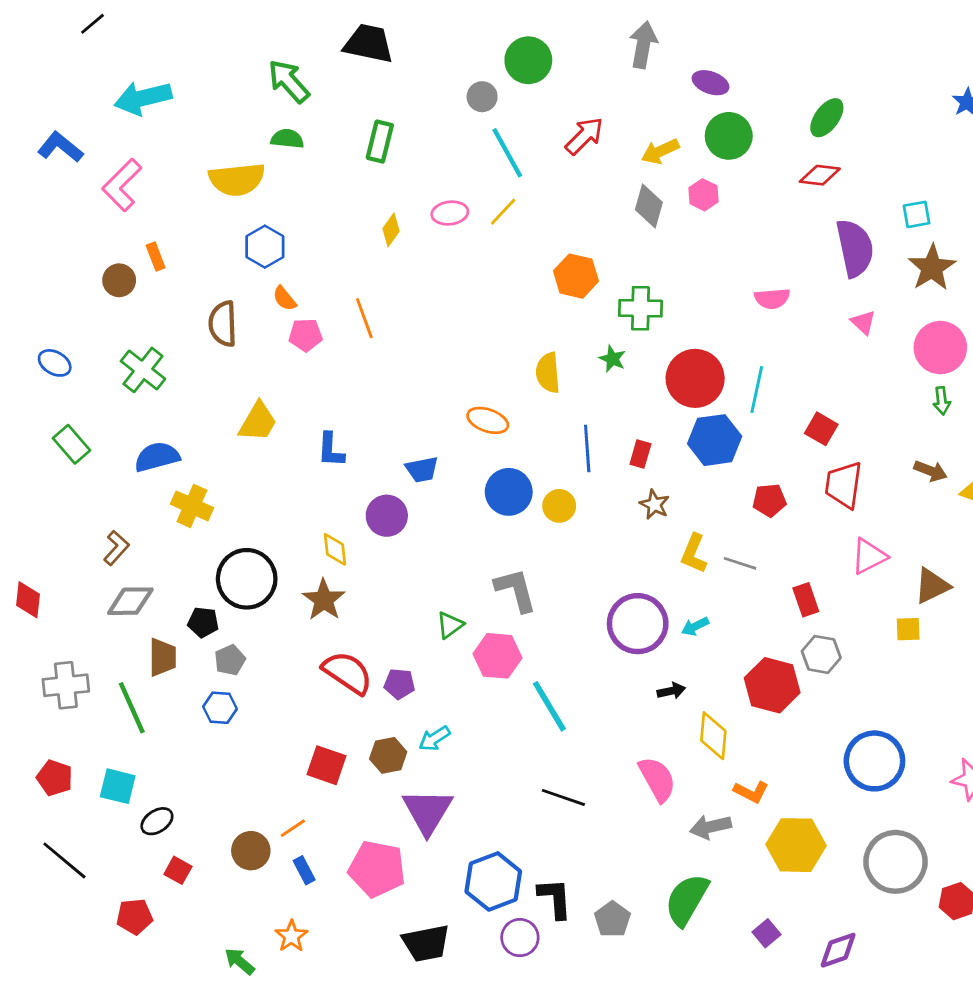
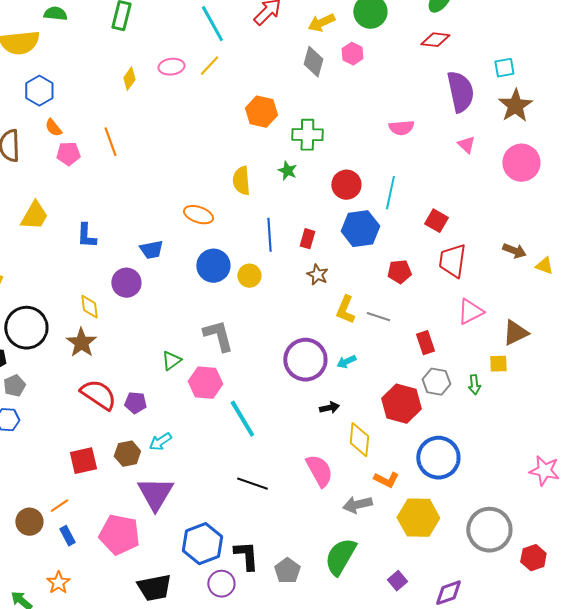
red circle: (695, 378) -> (346, 185), size x0.7
green arrow: (942, 401) -> (474, 385), moved
blue circle: (874, 761) -> (438, 458), moved
red square: (327, 765) -> (83, 461), turned -32

